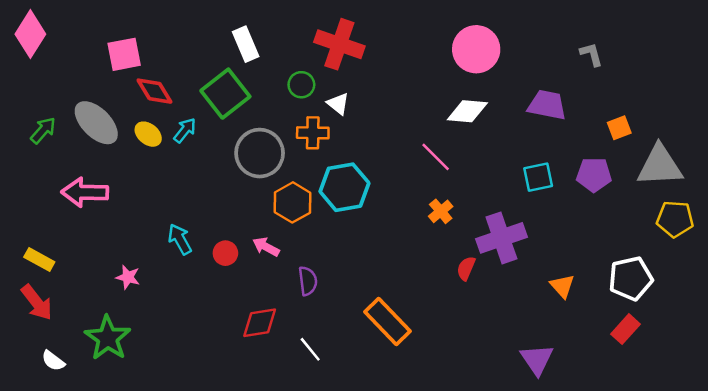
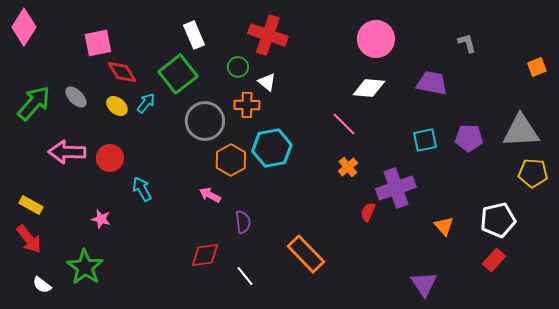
gray ellipse: (96, 123) -> (76, 97), size x0.6
orange square: (619, 128) -> (537, 67), moved
green arrow: (43, 130) -> (34, 103), size x1.6
red circle: (225, 253) -> (110, 158), moved, size x1.4

